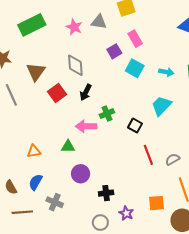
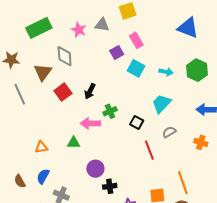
gray diamond: (75, 65) -> (65, 56), moved
gray semicircle: (173, 159) -> (169, 132), moved
purple circle: (81, 174) -> (95, 169), moved

